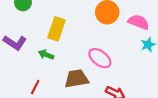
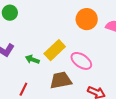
yellow rectangle: (57, 29) -> (55, 50), moved, turned 30

